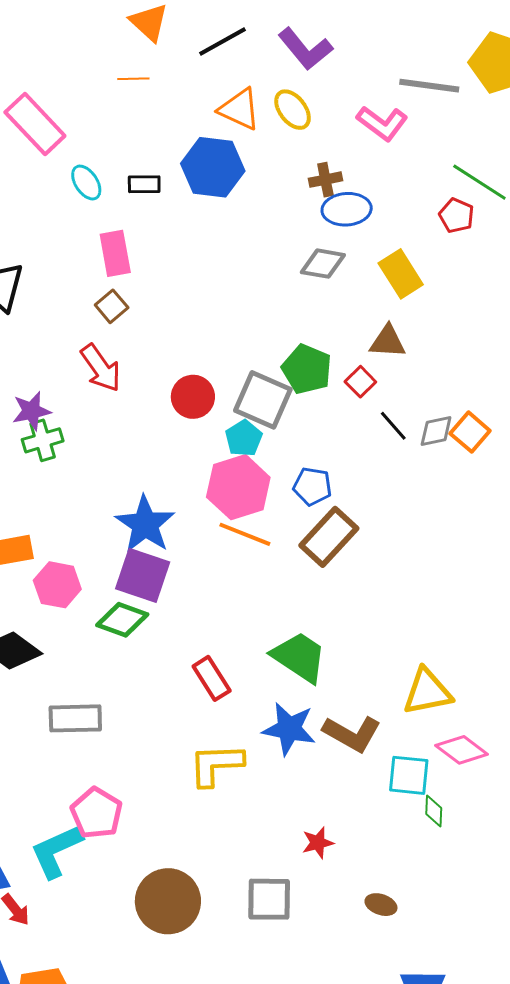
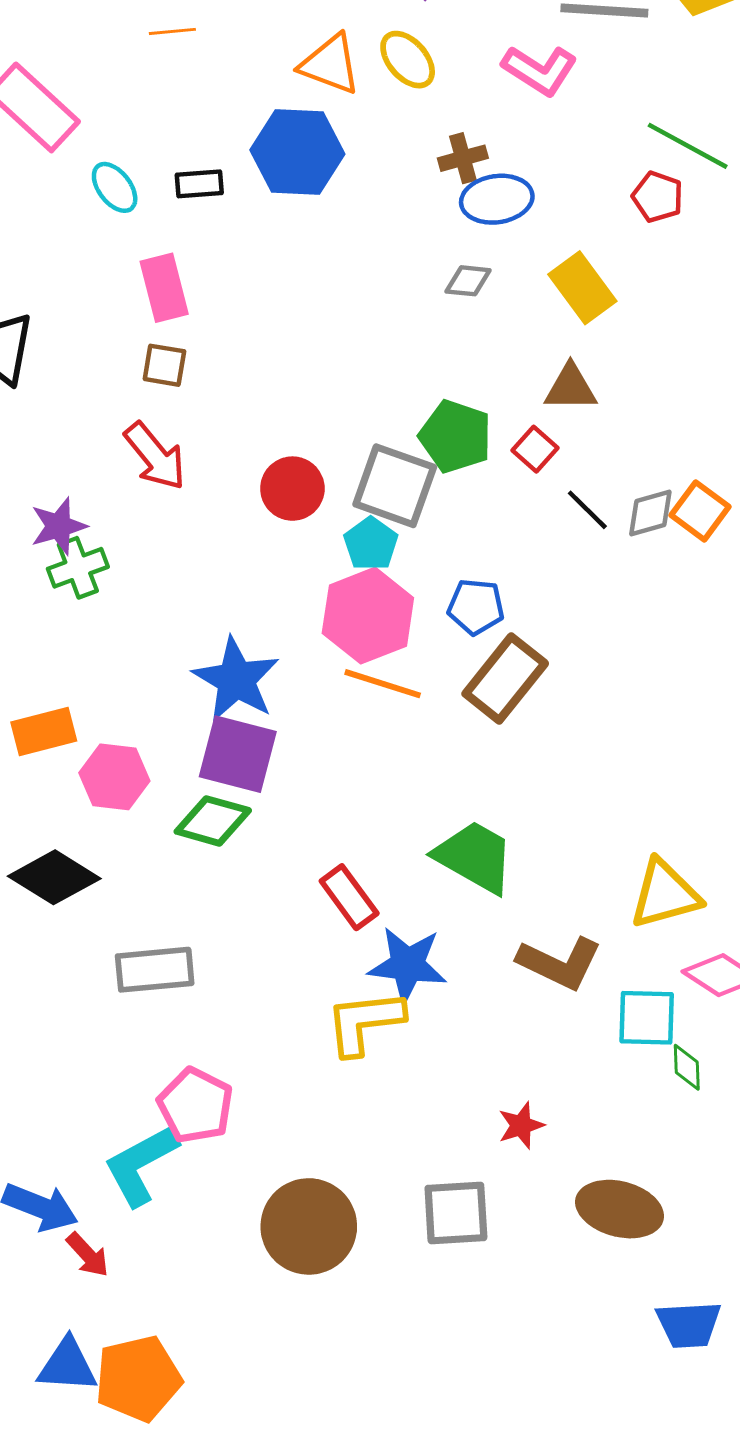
gray diamond: (323, 264) -> (468, 281), size x0.7
brown square: (112, 306) -> (164, 365), turned -36
blue star: (289, 729) -> (407, 965), moved
brown ellipse: (381, 905) -> (620, 1209), size x1.8

